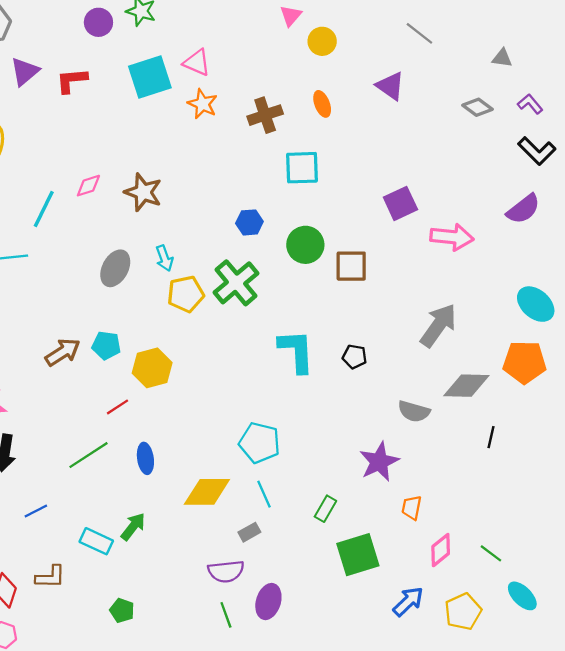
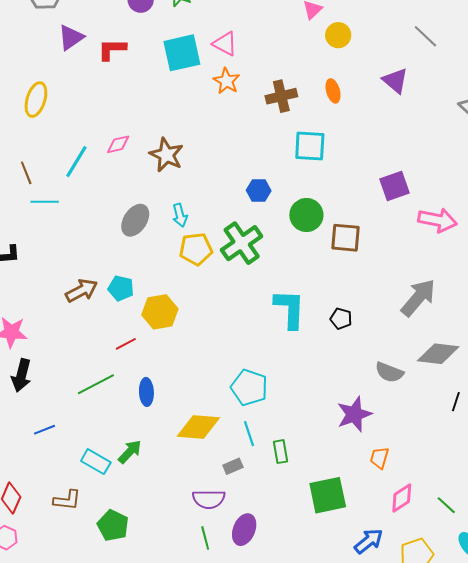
green rectangle: (325, 509) -> (280, 452), moved, turned -45
brown L-shape: (50, 577) -> (67, 500), moved
green pentagon: (122, 610) -> (113, 525), size x1.4

